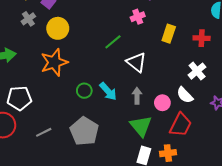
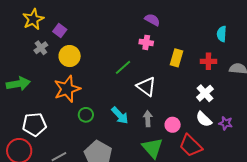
pink cross: (138, 17) -> (146, 42), turned 32
green circle: (84, 91) -> (86, 115), moved
white semicircle: (185, 95) -> (204, 119), moved
red trapezoid: (180, 125) -> (191, 146), turned 110

